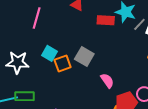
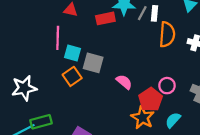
pink line: (37, 18) -> (58, 38), moved
cyan square: (49, 53) -> (73, 53), moved

